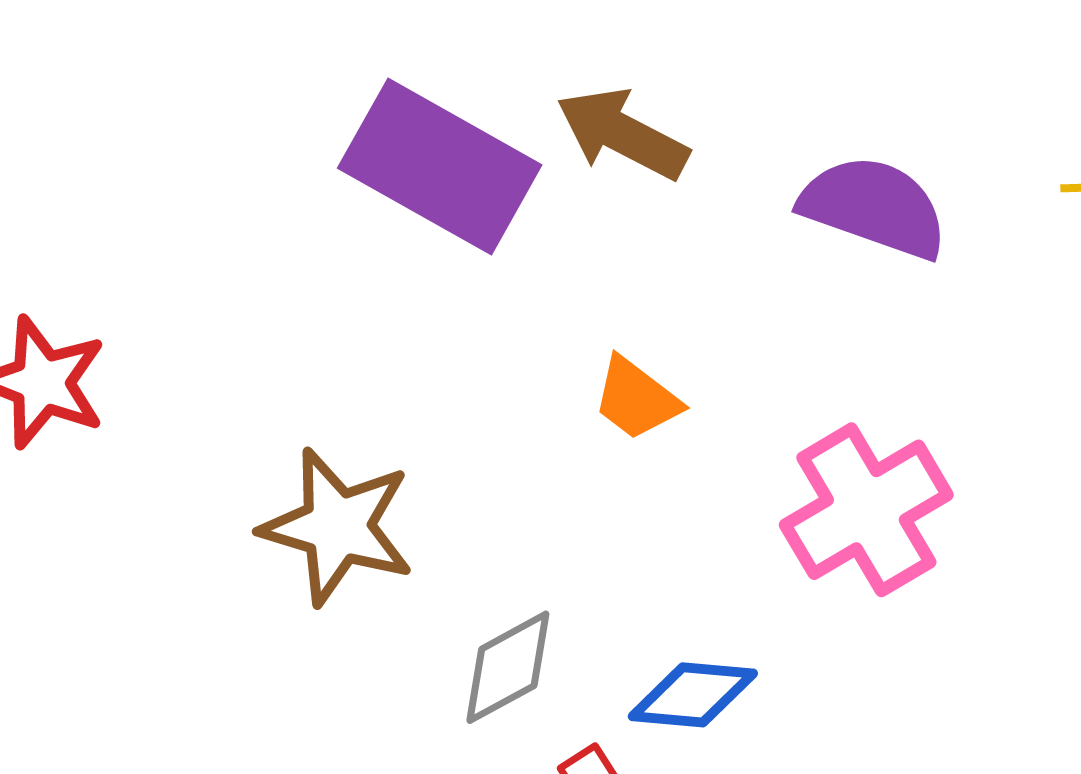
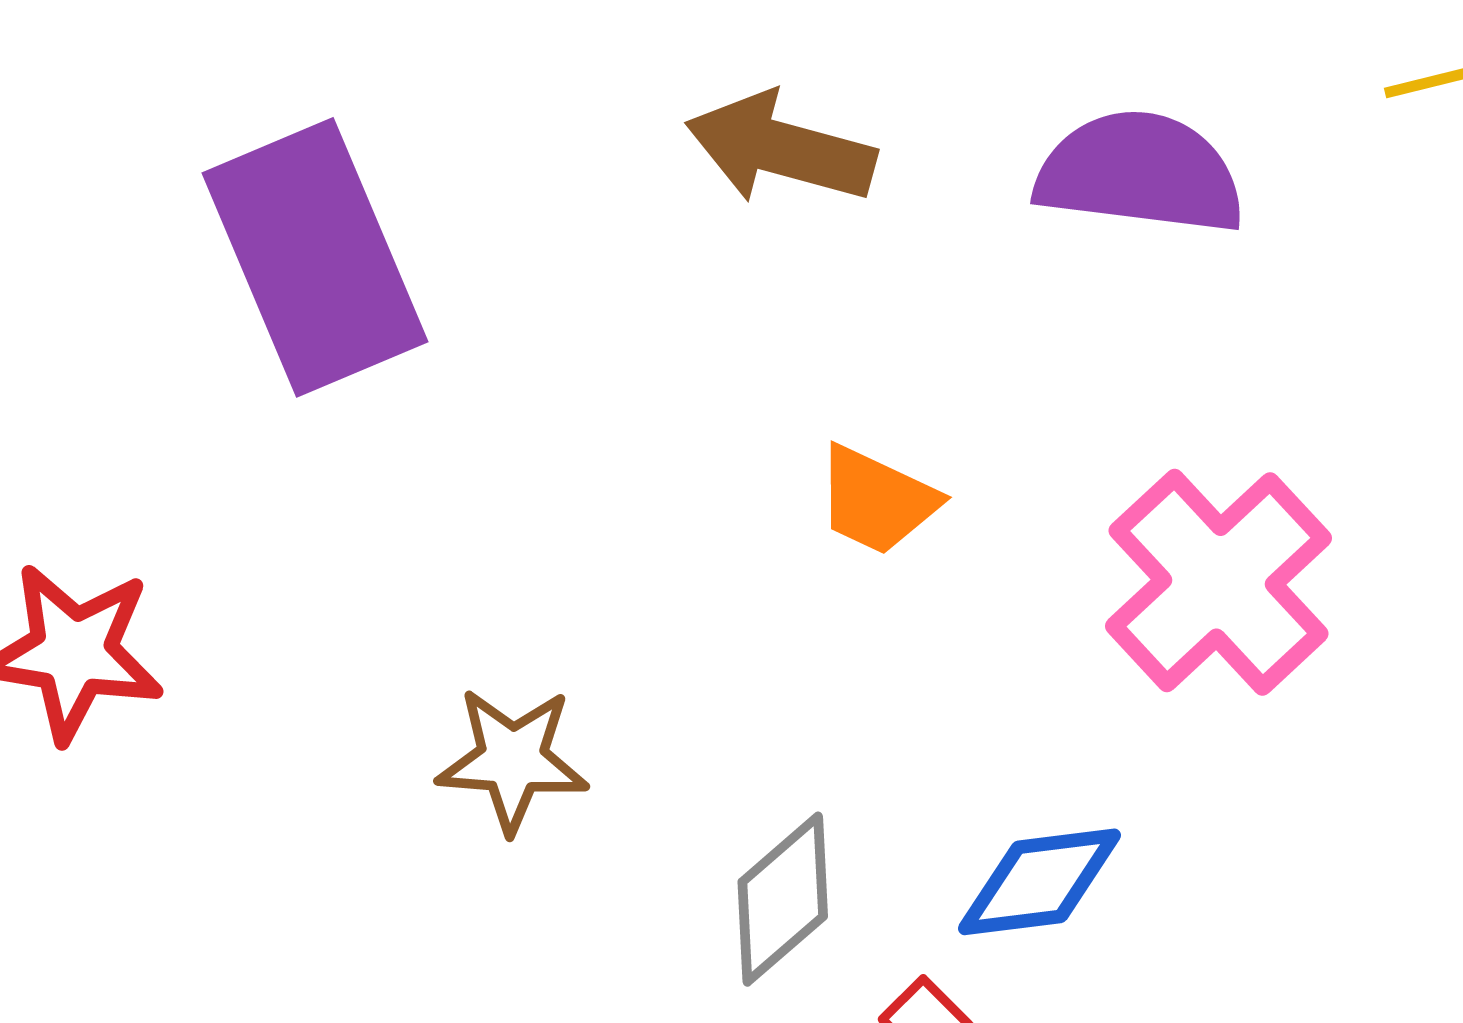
purple rectangle: (440, 166) -> (315, 257), moved, turned 50
brown star: (338, 527) -> (513, 760), size x0.7

